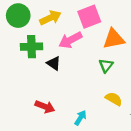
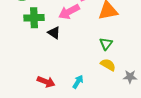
green triangle: (106, 66) -> (106, 44), moved
red arrow: (45, 107) -> (46, 82), moved

